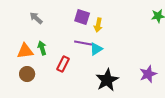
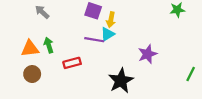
cyan triangle: (96, 49) -> (108, 34), moved
red rectangle: (63, 64) -> (72, 63), turned 49
purple star: (148, 74) -> (147, 54), moved

